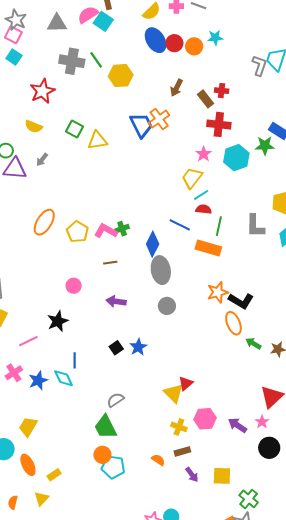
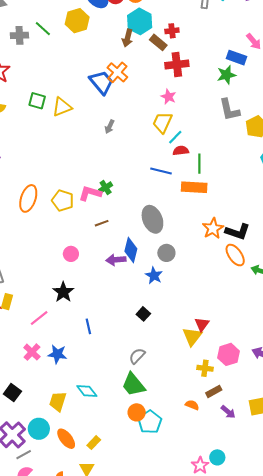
gray cross: (72, 61) -> (19, 35), size x0.7
yellow hexagon: (121, 76) -> (77, 21), moved
cyan hexagon: (236, 158) -> (140, 21), moved
gray arrow: (42, 160) -> (110, 127), moved
gray L-shape: (255, 226) -> (229, 110), moved
blue diamond: (153, 244) -> (131, 250), moved
blue star: (138, 347) -> (154, 276), moved
black square: (116, 348) -> (143, 314), moved
cyan diamond: (64, 378) -> (87, 391), moved
blue star: (38, 380) -> (57, 354), turned -30
yellow triangle: (174, 393) -> (192, 337), turned 35
cyan pentagon: (113, 467) -> (150, 422), turned -30

